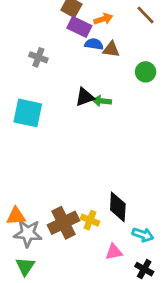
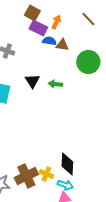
orange arrow: (103, 19) -> (56, 22), turned -48
green circle: (146, 72) -> (88, 62), size x1.5
black triangle: (85, 97) -> (32, 81), moved, turned -42
cyan arrow: (143, 235) -> (65, 185), moved

